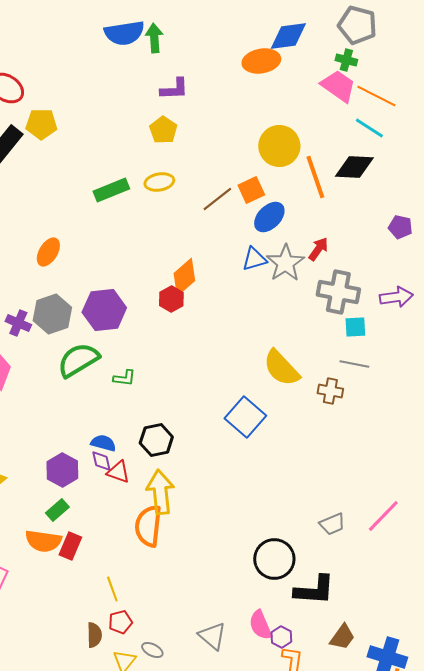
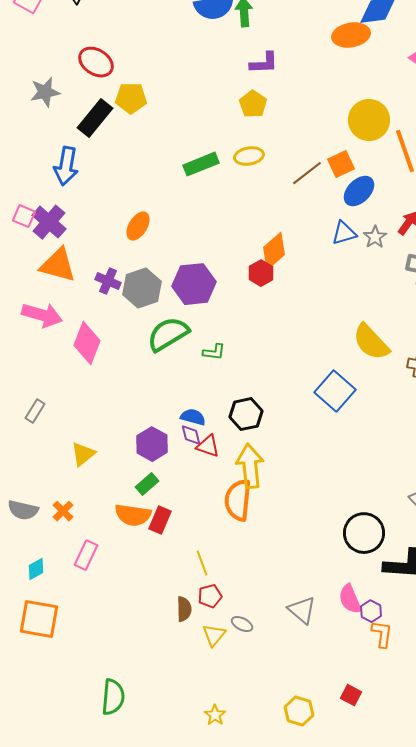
gray star: (285, 263) -> (375, 237), size x0.6
purple cross: (18, 323) -> (108, 281), moved

